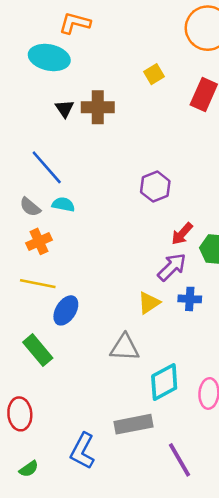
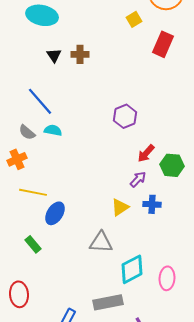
yellow square: (154, 74) -> (134, 19), moved
brown cross: (98, 107) -> (80, 54), size x0.7
orange cross: (39, 241) -> (17, 159), moved
purple arrow: (172, 267) -> (138, 179), size x0.7
green rectangle: (38, 350) -> (33, 244), size x0.7

